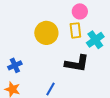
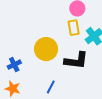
yellow circle: (46, 33) -> (46, 49), moved

